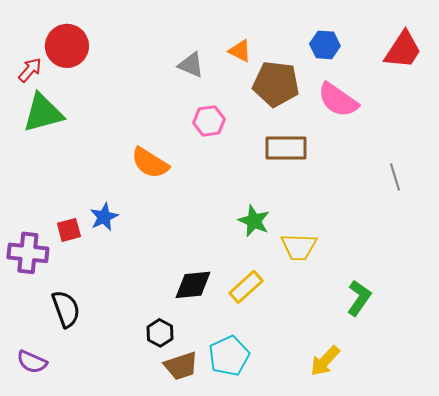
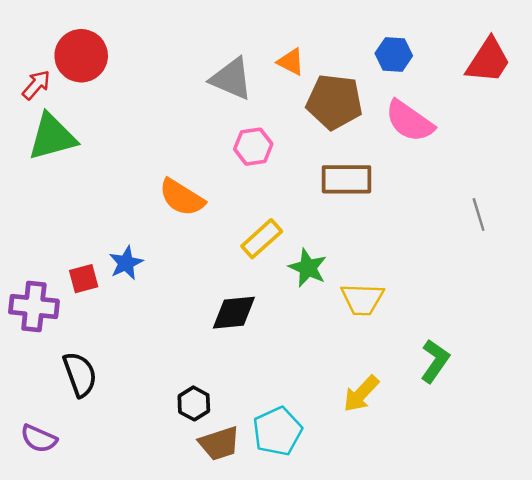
gray triangle: (191, 65) -> (231, 79), size x1.4
black diamond: (193, 285) -> (234, 313), moved
yellow rectangle: (246, 287) -> (262, 239), moved
yellow arrow: (325, 361) -> (361, 394), moved

